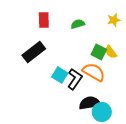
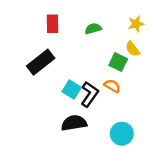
yellow semicircle: (111, 52) -> (133, 49), moved
orange semicircle: (94, 72) -> (112, 86), size x0.6
black semicircle: (90, 103) -> (74, 123), moved

